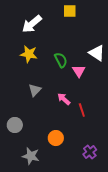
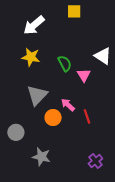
gray triangle: (35, 90) -> (37, 95), size x1.5
orange circle: (56, 138) -> (53, 118), moved
gray star: (31, 156) -> (41, 157), moved

